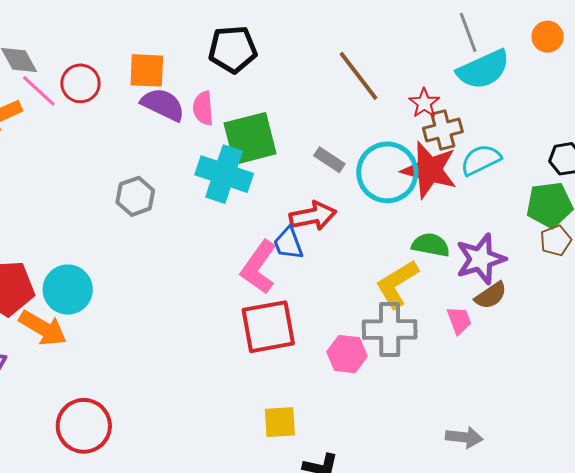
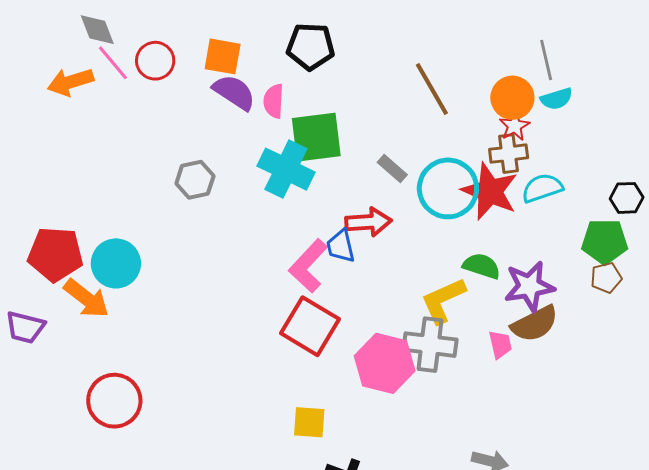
orange circle: (548, 37) -> (512, 98), moved, size x1.4
cyan semicircle: (483, 69) -> (556, 99), size x0.6
red star: (424, 103) -> (514, 126), moved
brown semicircle: (491, 295) -> (535, 324), size x1.4
red square: (268, 327) -> (310, 326), turned 34
pink hexagon: (347, 354) -> (385, 363), size x1.5

